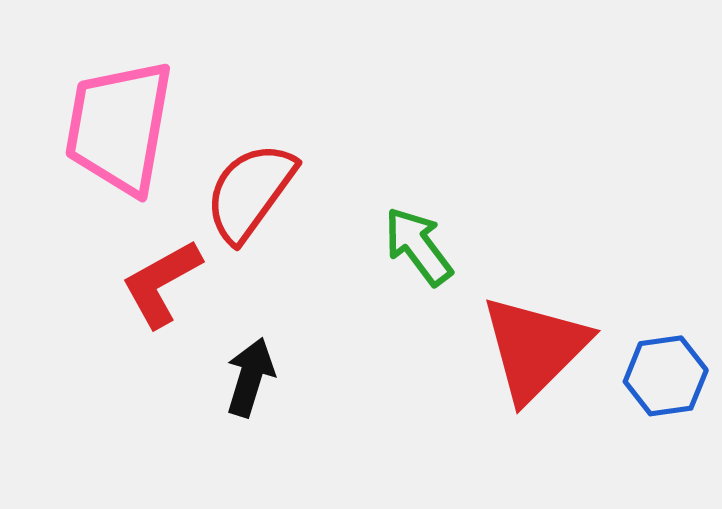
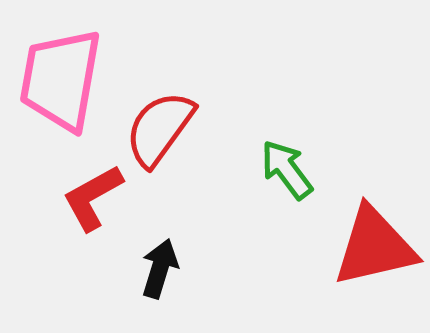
red triangle: (535, 348) -> (375, 247), turned 32

